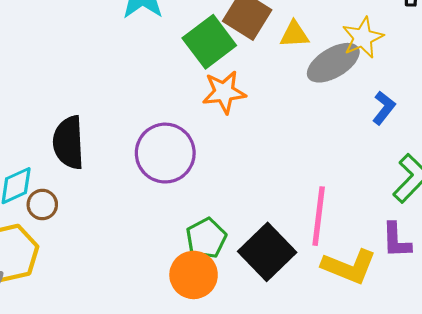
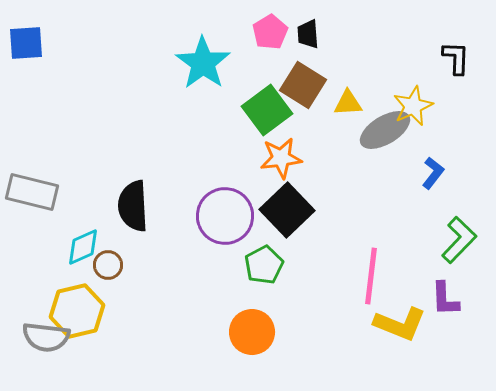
green pentagon: (206, 238) -> (264, 265), moved
black square: (267, 252) -> (287, 210), moved

